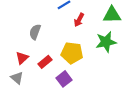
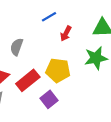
red rectangle: (45, 62) -> (28, 80), size x1.5

